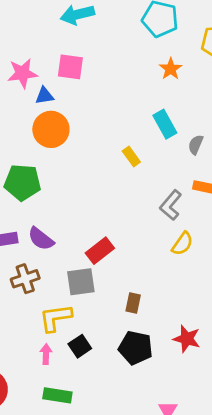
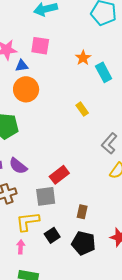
orange star: (171, 69) -> (83, 58), moved
cyan rectangle: (165, 124) -> (104, 72), moved
black square: (80, 346) -> (52, 235), moved

